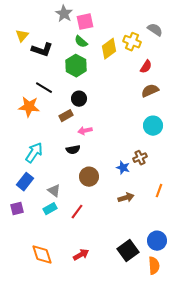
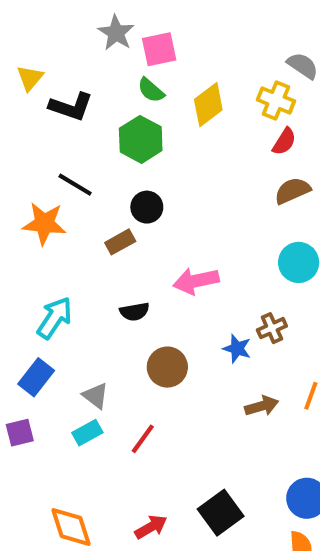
yellow cross: (132, 42) -> (276, 100), moved
pink arrow: (85, 131) -> (196, 281), moved, size x1.5
brown arrow: (126, 198) -> (262, 406), moved
black square: (128, 251) -> (221, 513), moved

